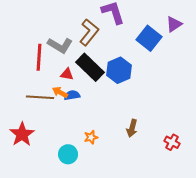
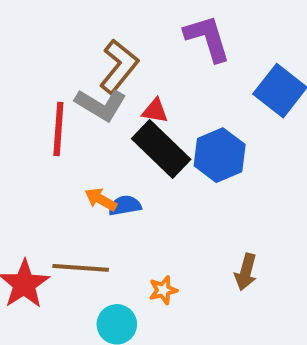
brown L-shape: (89, 32) -> (119, 66), moved
red triangle: (67, 74) -> (155, 111), moved
brown line: (40, 97) -> (81, 268), moved

